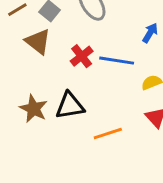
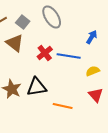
orange line: (108, 133) -> (63, 106), turned 30

